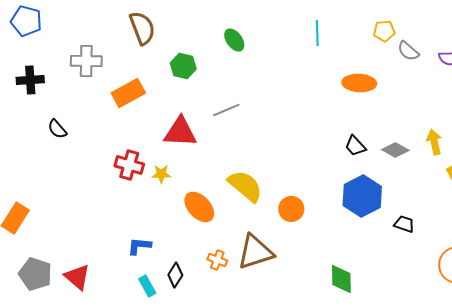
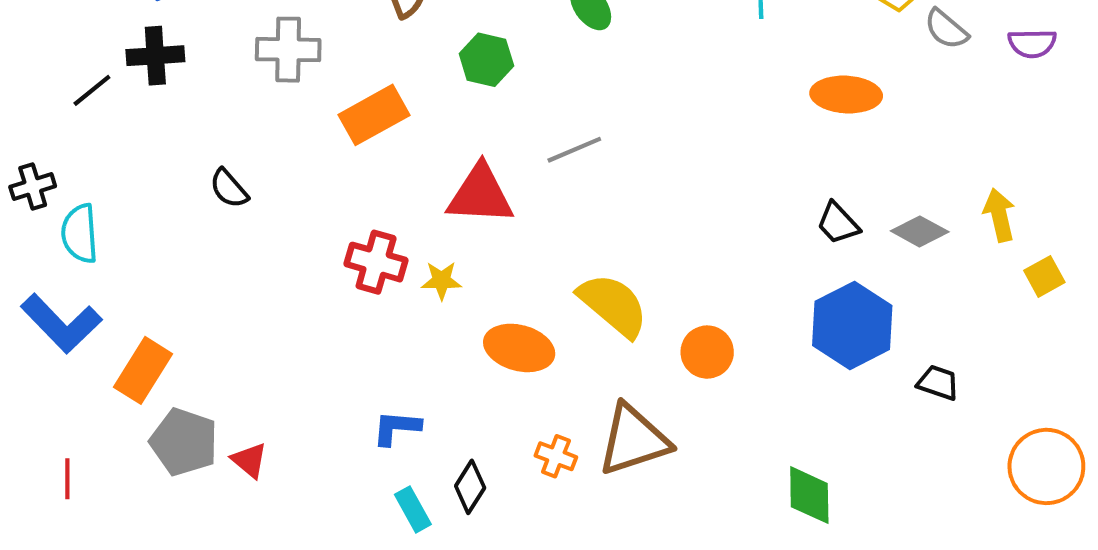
black cross: (30, 80) -> (155, 56), moved
orange ellipse: (199, 207) -> (519, 348), turned -32
gray pentagon: (35, 274) -> (184, 442), moved
red triangle: (77, 277) -> (249, 460), moved, size x0.7

